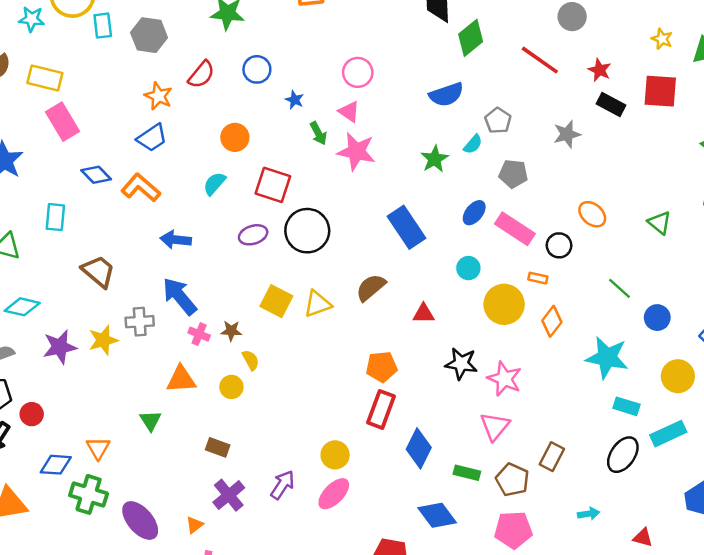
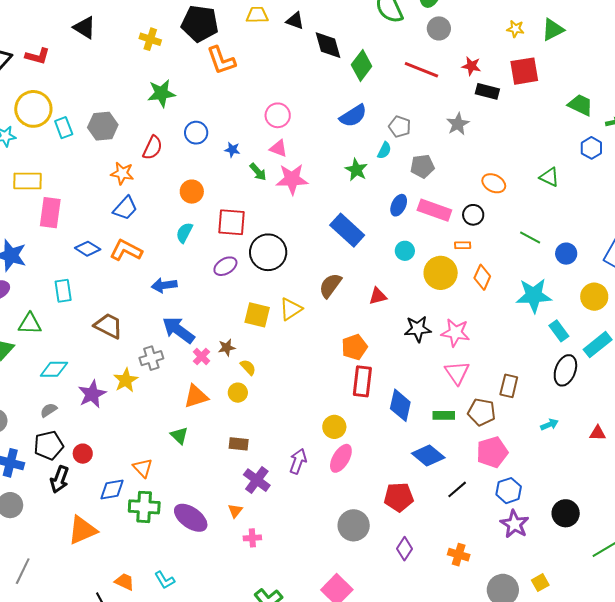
pink rectangle: (63, 122) -> (50, 213), turned 52
pink cross: (199, 334) -> (201, 356), turned 36
cyan rectangle: (627, 406) -> (559, 331), turned 50

